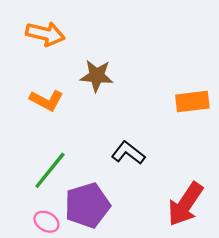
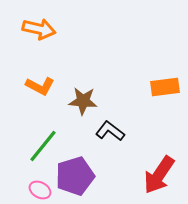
brown star: (97, 76) -> (83, 101), moved

